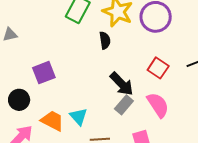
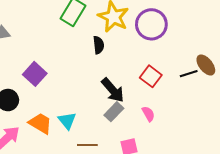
purple square: (44, 73) -> (35, 74), turned -30
pink semicircle: (158, 105) -> (148, 114), size x0.6

